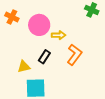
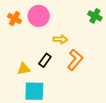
pink circle: (39, 25) -> (39, 16), moved

